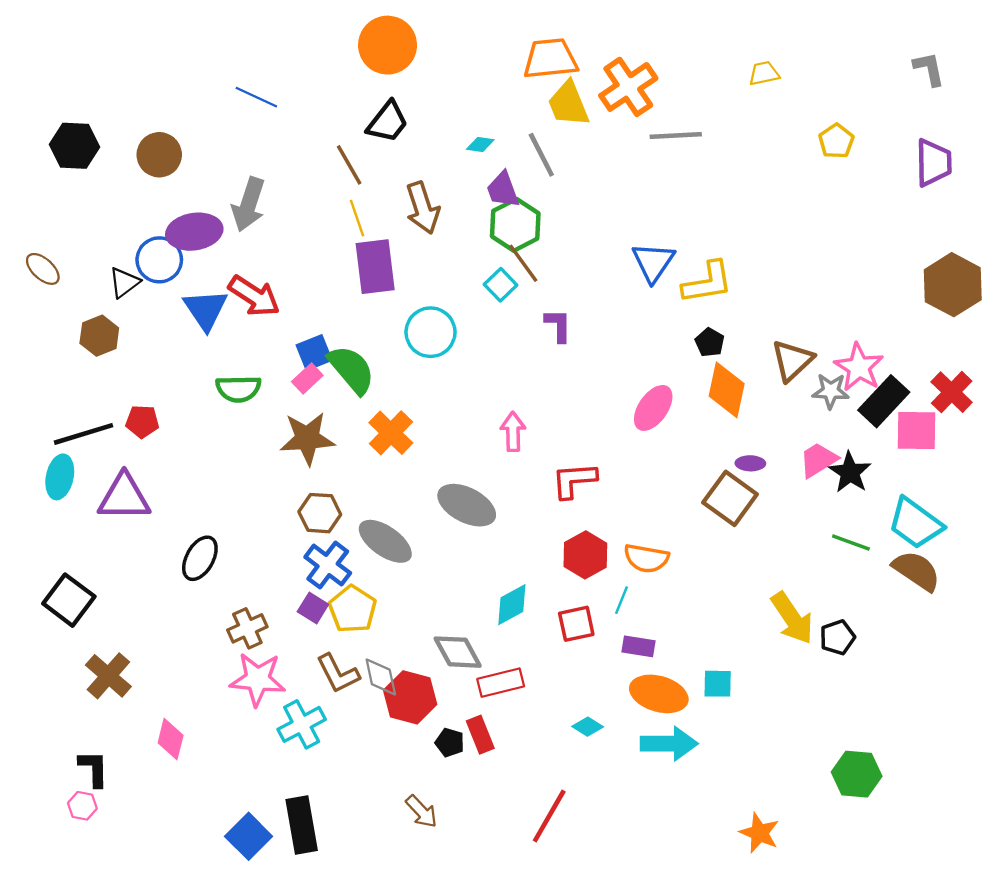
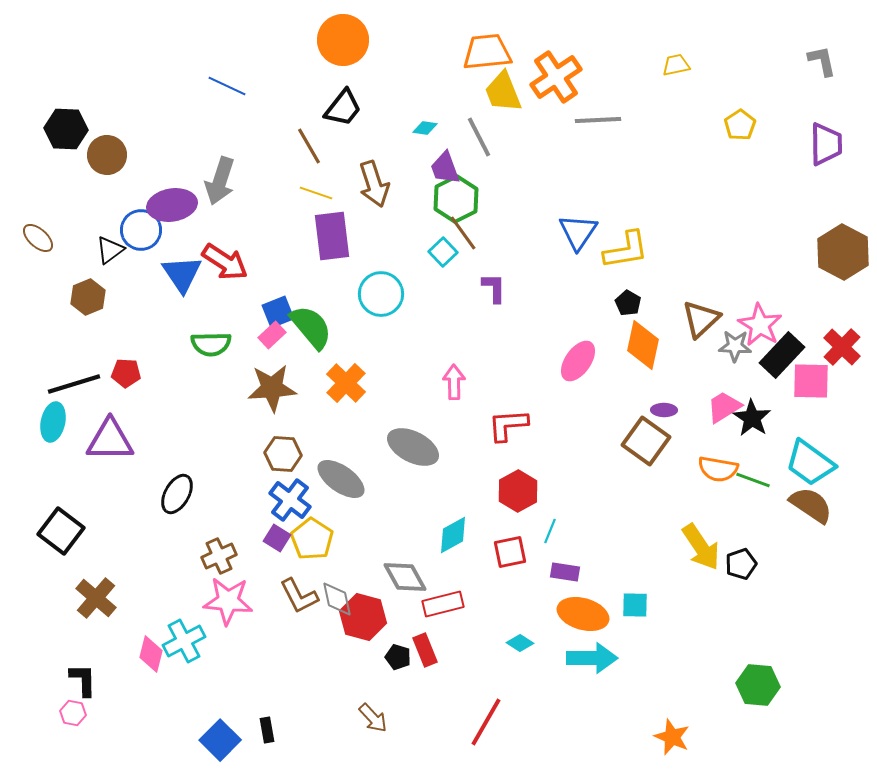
brown circle: (159, 155) -> (107, 155), moved
yellow line: (357, 218) -> (316, 193), turned -52
orange semicircle: (646, 558) -> (718, 469), moved
cyan cross: (302, 724) -> (184, 641), moved
black rectangle: (302, 825) -> (267, 730), size x0.5

